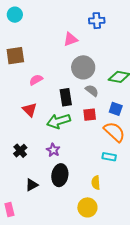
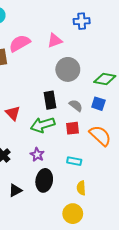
pink semicircle: (36, 80) -> (20, 43), moved, size x1.5
gray semicircle: (92, 91) -> (76, 106), moved
blue square: (116, 109) -> (98, 104), moved
red square: (90, 115) -> (72, 128), moved
cyan rectangle: (109, 157) -> (74, 161), moved

